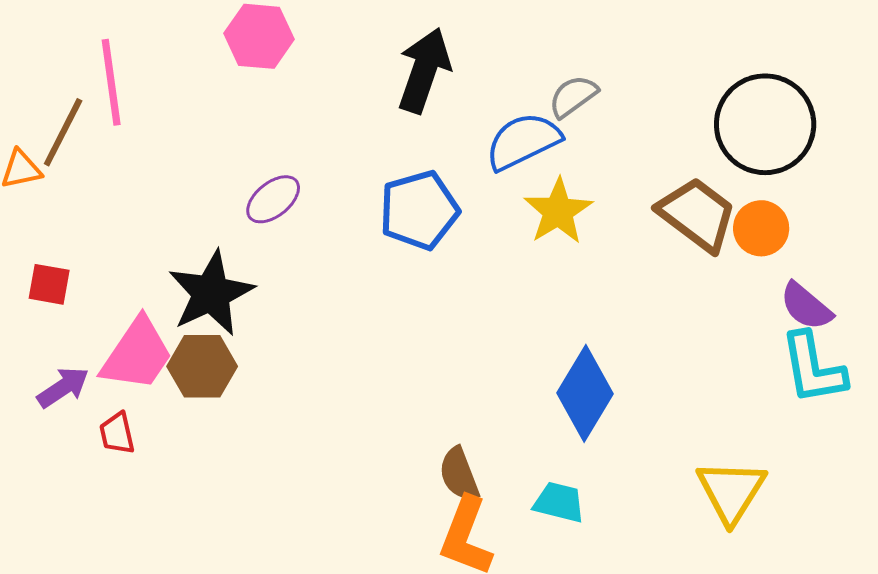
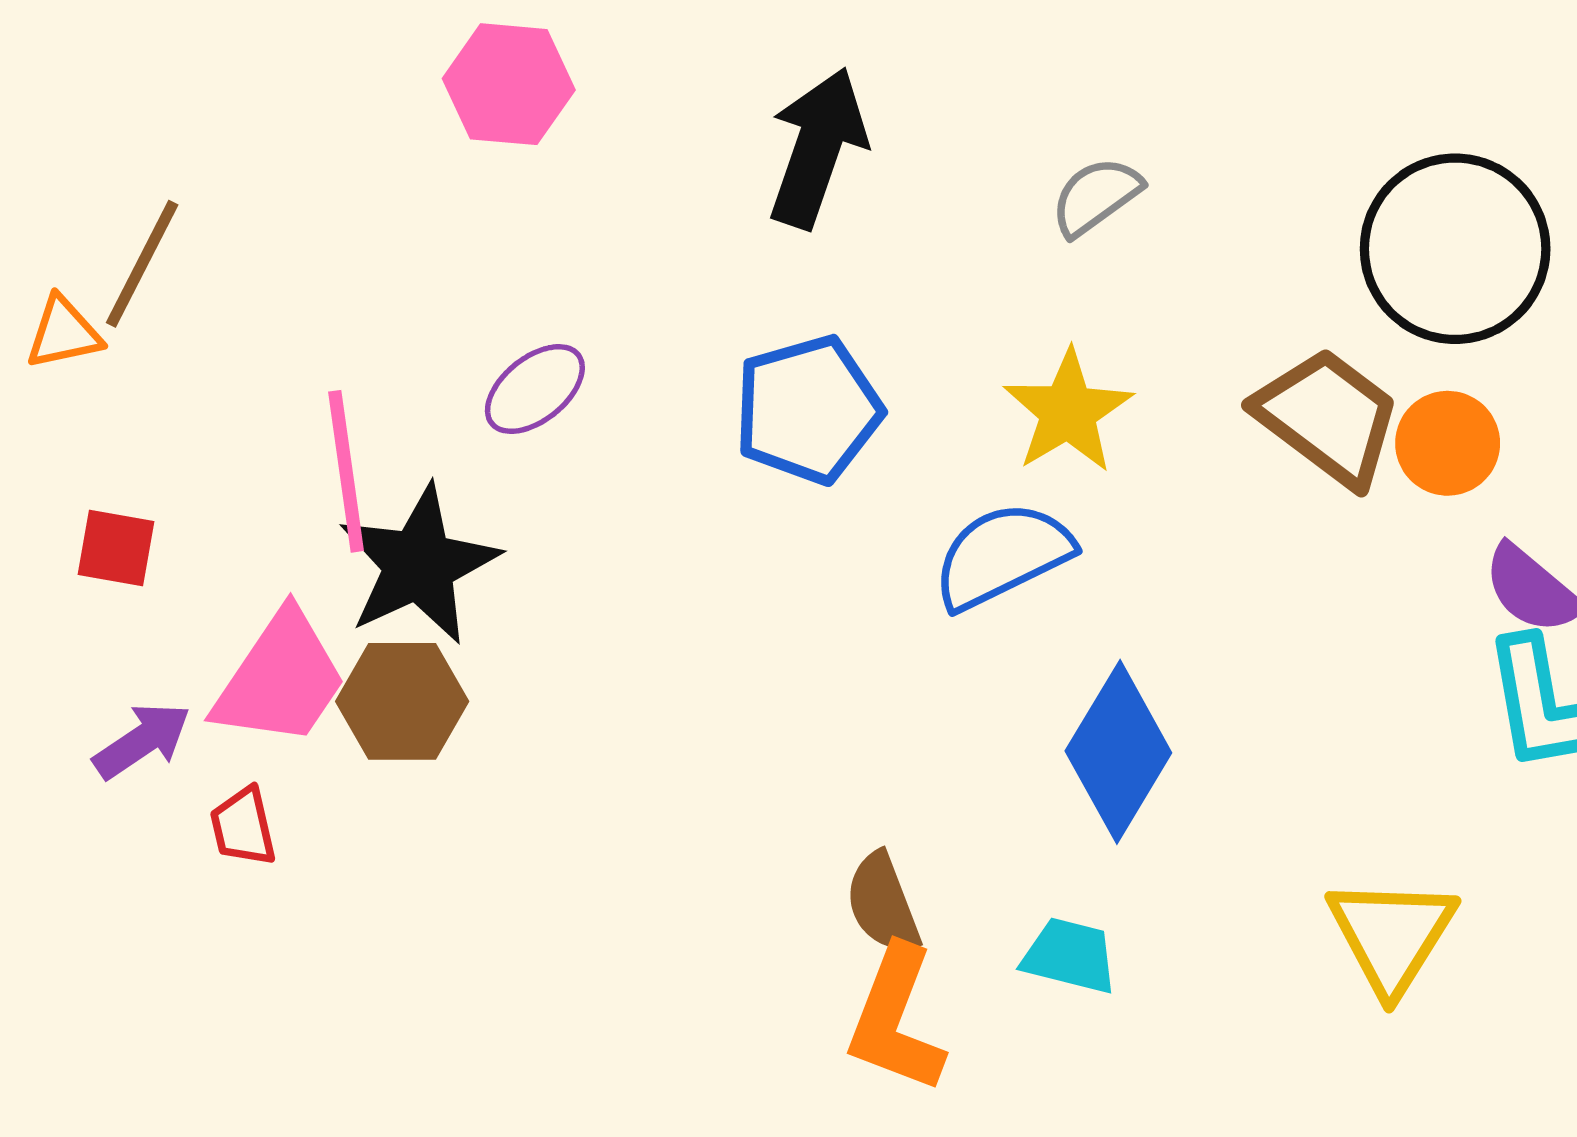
pink line: (111, 82) -> (346, 471), moved
blue semicircle: (523, 141) -> (1002, 555), moved

